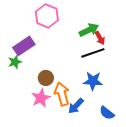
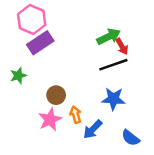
pink hexagon: (47, 16) -> (32, 20), moved
purple rectangle: (24, 46) -> (40, 43), moved
orange arrow: (62, 94) -> (76, 115), size x0.6

